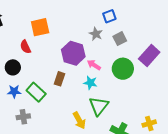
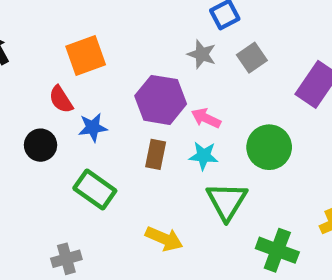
green circle: (123, 69) -> (269, 147), moved
brown rectangle: (59, 79) -> (156, 154), moved
blue star: (14, 91) -> (93, 127), moved
gray cross: (23, 117) -> (66, 259), moved
yellow arrow: (79, 120) -> (164, 239), moved, turned -30

